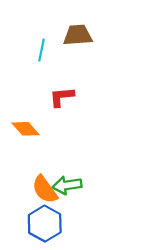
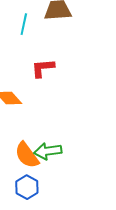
blue hexagon: (45, 224) -> (27, 187), size x0.7

